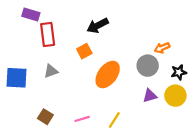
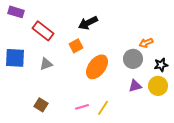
purple rectangle: (31, 14) -> (16, 12), moved
red rectangle: (48, 34) -> (43, 31), turned -45
blue square: (16, 78) -> (15, 58), moved
pink line: (82, 119) -> (82, 107), moved

